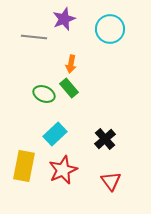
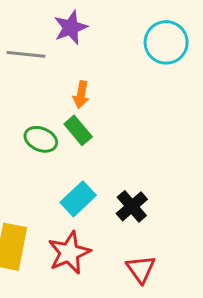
cyan circle: (110, 29) -> (166, 42), moved
cyan rectangle: (55, 134) -> (78, 199), moved

